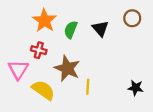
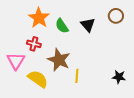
green semicircle: (71, 30) -> (62, 26), turned -56

